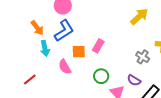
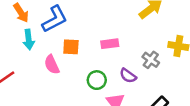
pink rectangle: (98, 46) -> (110, 44), moved, turned 48
purple semicircle: (134, 80) -> (128, 76), moved

